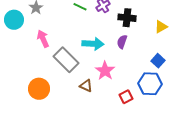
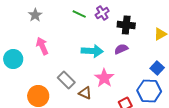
cyan circle: (14, 20) -> (13, 59), moved
purple semicircle: (122, 42) -> (121, 49), turned 48
gray rectangle: (66, 60) -> (66, 80), moved, size x0.7

